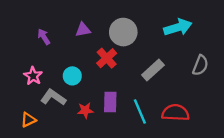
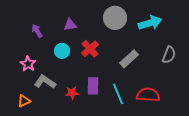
gray circle: (123, 32) -> (115, 18), moved
cyan circle: (72, 76) -> (62, 51), moved

